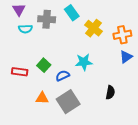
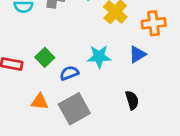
blue triangle: (126, 57) -> (137, 54), moved
black semicircle: (110, 92) -> (132, 100), turned -32

